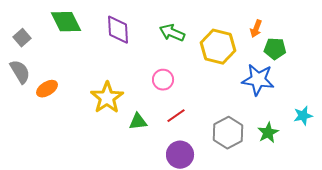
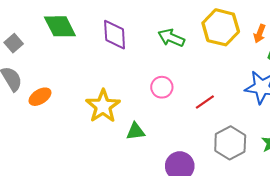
yellow hexagon: (218, 47) -> (221, 27), moved
red line: (176, 116) -> (205, 102), moved

